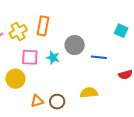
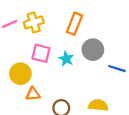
orange rectangle: (43, 26) -> (75, 24), moved
orange triangle: (37, 101) -> (33, 94), moved

